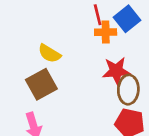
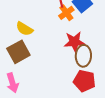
orange cross: (106, 32) -> (66, 13), turned -35

